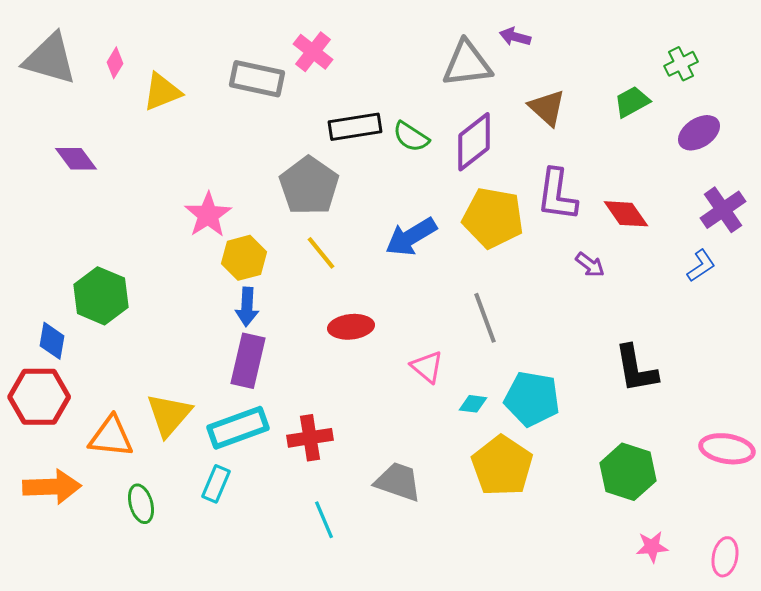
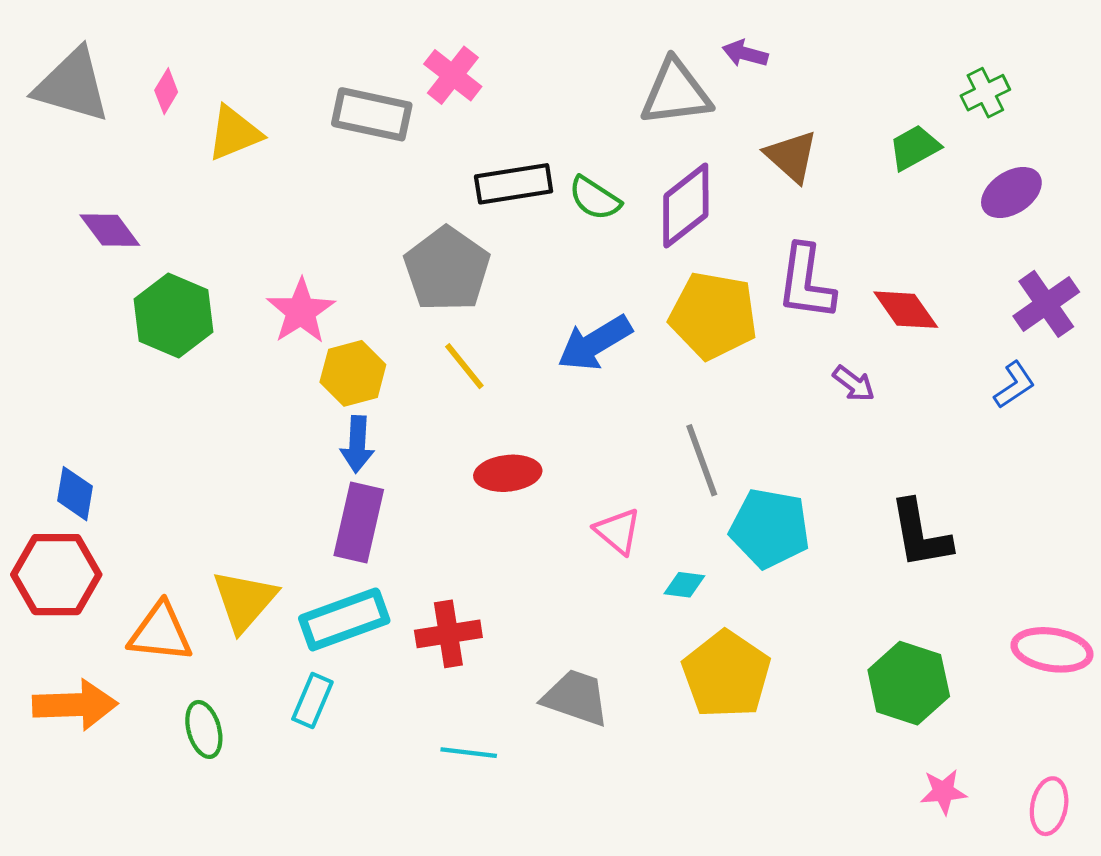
green hexagon: (101, 296) -> (173, 316), moved
cyan pentagon: (532, 399) -> (770, 528), moved
cyan line: (324, 520) -> (469, 753), turned -60

